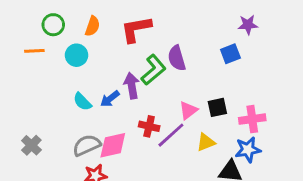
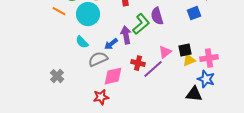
orange line: (34, 51) -> (59, 11), turned 32
cyan circle: (76, 55) -> (88, 14), size x1.5
cyan semicircle: (82, 102) -> (82, 42), moved
yellow triangle: (206, 142) -> (189, 60), moved
gray semicircle: (87, 145) -> (98, 59), moved
blue star: (248, 150) -> (206, 79), turned 30

